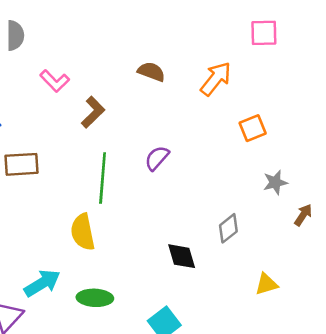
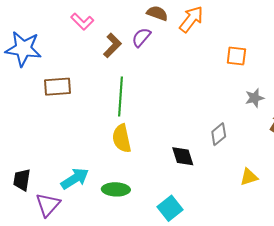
orange arrow: (216, 79) -> (191, 19), moved
orange square: (253, 128) -> (236, 56), turned 30
purple semicircle: (157, 158) -> (141, 37), moved
yellow semicircle: (83, 232) -> (122, 138), moved

